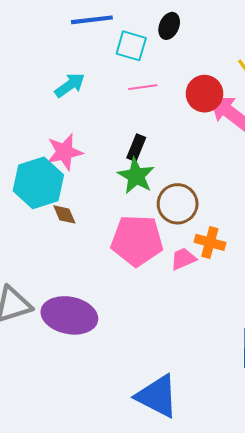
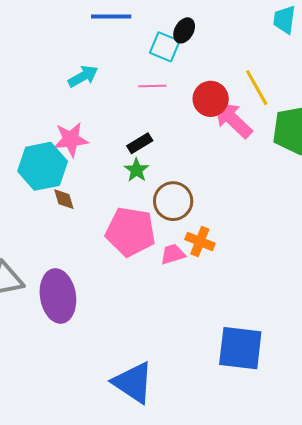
cyan square: (131, 46) -> (165, 47), moved
black rectangle: (136, 148) -> (140, 143), turned 30
green star: (136, 176) -> (137, 170), size x0.7
purple ellipse: (69, 315) -> (58, 296), turned 63

